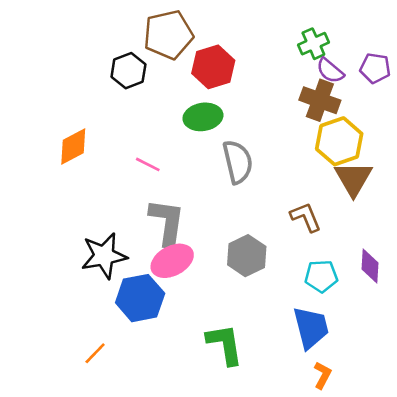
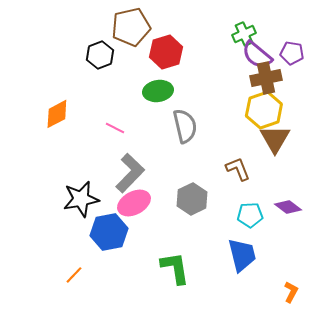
purple semicircle: (330, 71) -> (257, 55), size x1.4
brown cross: (320, 100) -> (266, 78), moved, turned -32
gray L-shape: (167, 222) -> (130, 173), turned 36
purple diamond: (370, 266) -> (288, 207), turned -56
orange L-shape: (322, 375) -> (291, 292), moved

